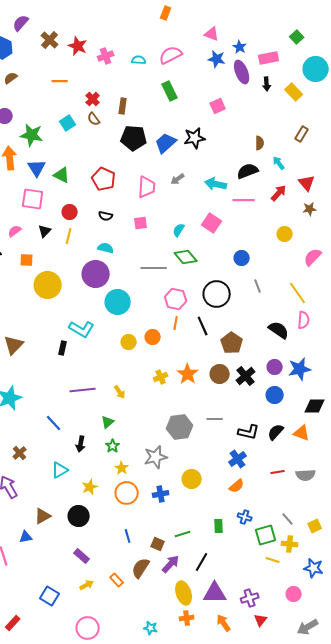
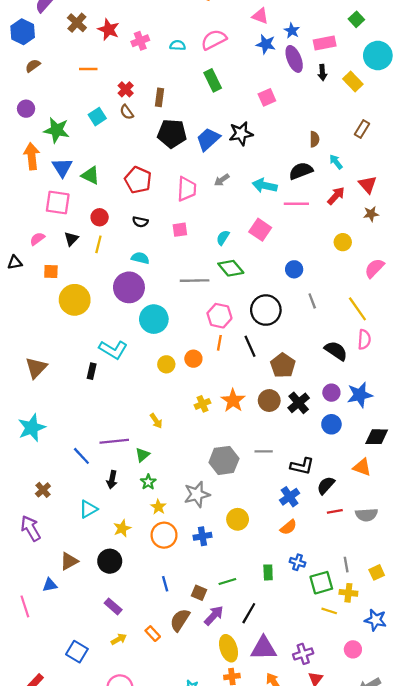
purple line: (83, 390) -> (114, 441), moved
black semicircle: (276, 432) -> (326, 485), moved
gray line: (288, 519) -> (346, 565), turned 32

